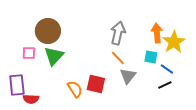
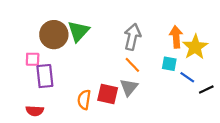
green triangle: (54, 56) -> (78, 31), moved
gray triangle: (128, 76) -> (129, 87), moved
purple rectangle: (17, 85) -> (45, 76), moved
black line: (165, 85) -> (206, 90), moved
orange semicircle: (75, 89) -> (84, 100), turned -138

